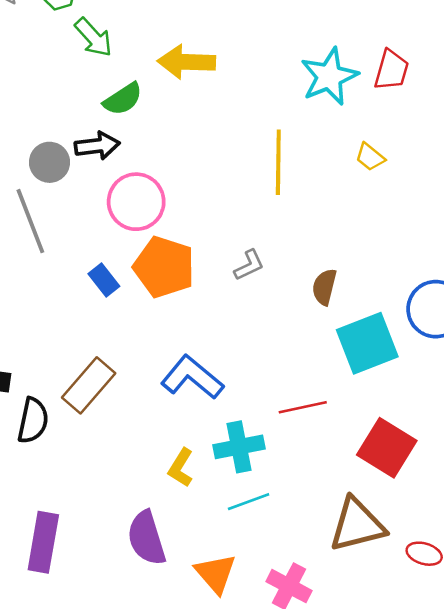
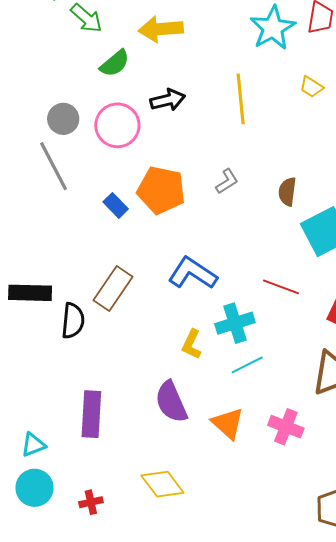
black arrow: (97, 146) -> (168, 100), moved
pink circle: (136, 202) -> (117, 125), moved
red line: (303, 407) -> (281, 287), turned 39

